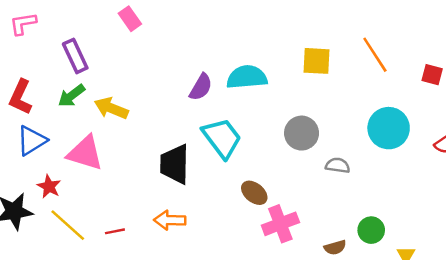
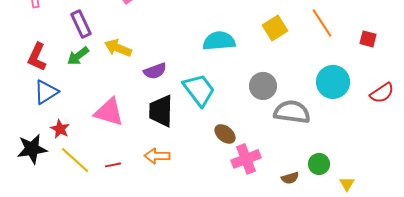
yellow square: (316, 61) -> (275, 28), turned -35
purple semicircle: (201, 87) -> (155, 71), moved, turned 40
yellow arrow: (111, 108) -> (118, 48), moved
pink triangle: (85, 153) -> (109, 112), moved
gray semicircle: (338, 165) -> (292, 112), size x1.8

